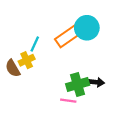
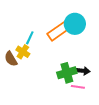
yellow cross: (27, 60) -> (23, 52), turned -32
pink line: (68, 101) -> (78, 87), moved

